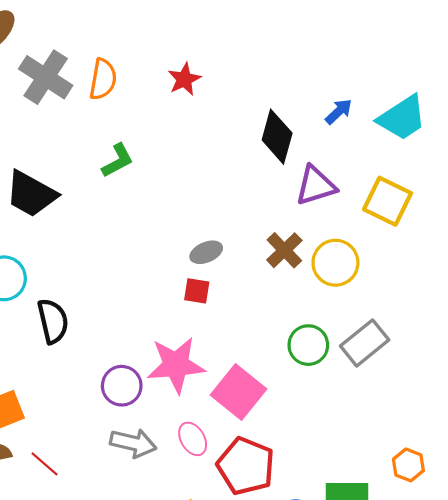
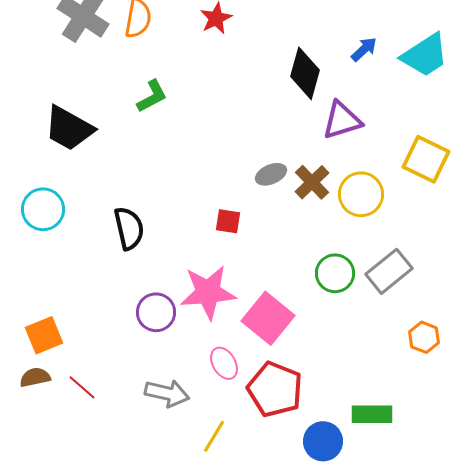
yellow square: (388, 201) -> (426, 159), moved
gray ellipse: (206, 252) -> (271, 174), moved
black semicircle: (53, 321) -> (129, 228), moved
gray arrow: (133, 443) -> (167, 393), moved
orange hexagon: (408, 465) -> (424, 337), moved

